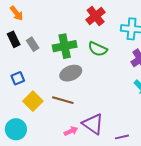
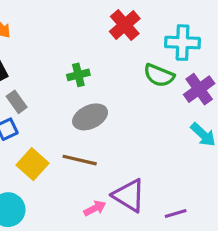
gray rectangle: (33, 44) -> (17, 102), moved
green cross: (65, 46) -> (78, 75), size x0.6
green semicircle: (98, 49) -> (159, 75), moved

